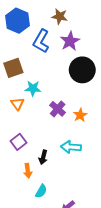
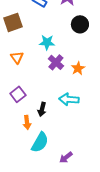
black circle: (82, 70) -> (80, 24), size x0.7
cyan star: (33, 88) -> (47, 42), moved
cyan semicircle: (41, 191) -> (40, 142), size x1.5

